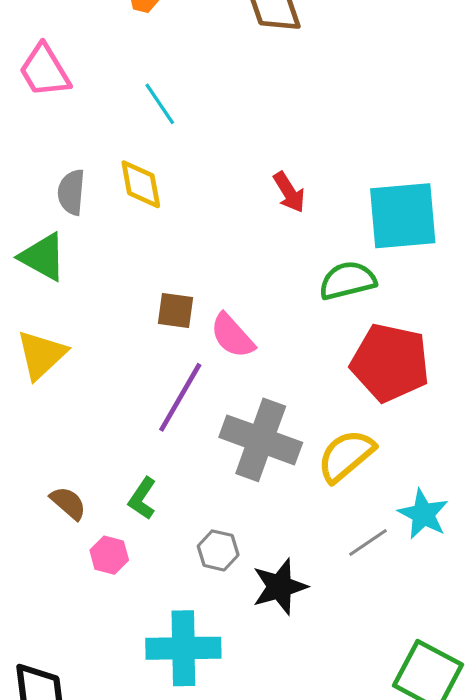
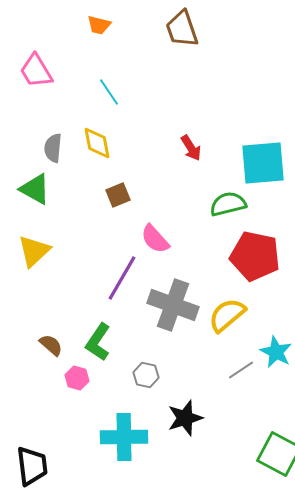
brown square: (176, 311) -> (118, 195), moved, turned -30
green L-shape: (142, 498) -> (98, 342), size x1.4
black star: (280, 587) -> (185, 418), moved

